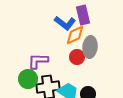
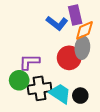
orange diamond: (75, 35) -> (84, 30), moved
red circle: (77, 57) -> (69, 58), size x1.5

